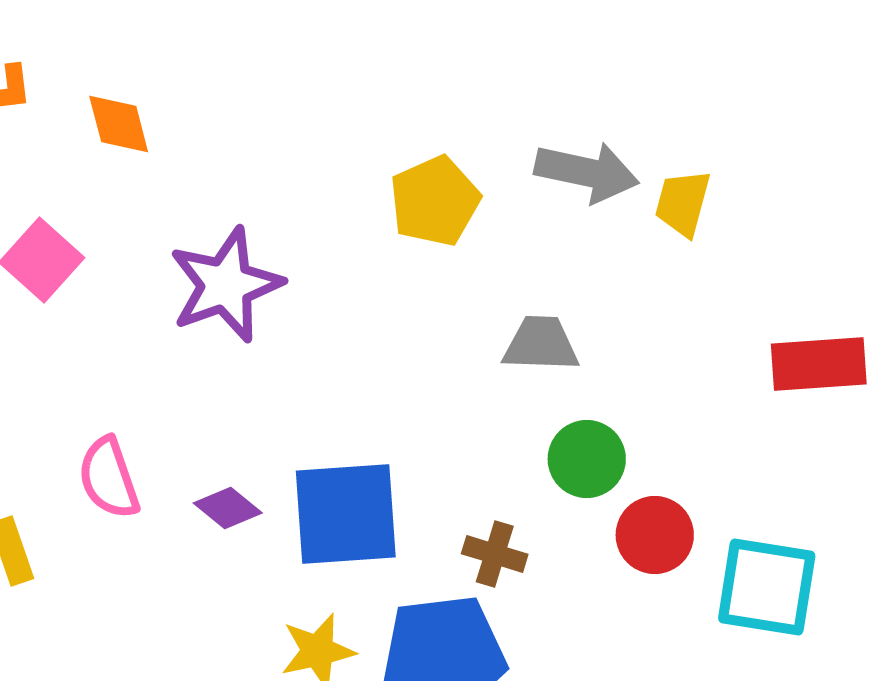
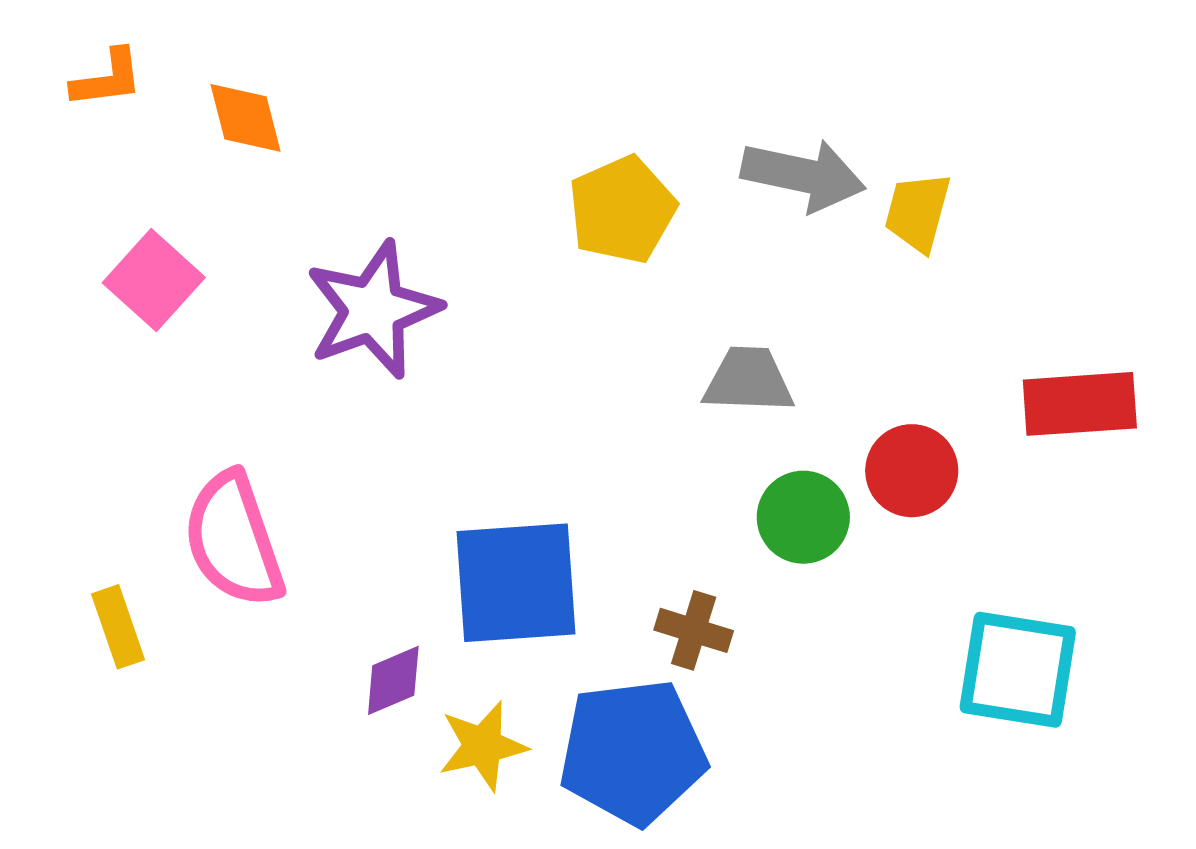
pink semicircle: (109, 478) -> (234, 540), size x1.4
purple diamond: (228, 508) -> (393, 680), moved, turned -62
red circle: (655, 535) -> (912, 471), moved

